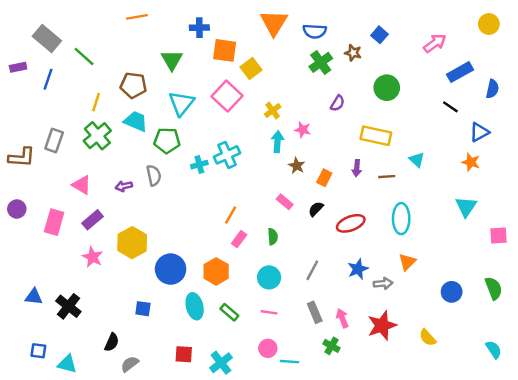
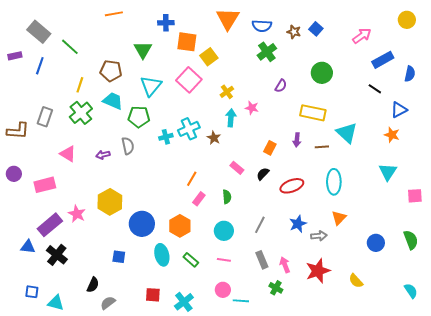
brown star: (353, 53) -> (294, 32), moved
cyan triangle: (417, 160) -> (347, 133), size x1.6
brown star: (297, 166) -> (214, 138), moved
purple rectangle: (92, 220) -> (50, 225), moved, size x1.4
pink rectangle: (54, 222) -> (45, 185), turned 60

